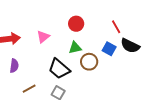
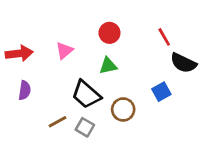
blue square: (109, 49) -> (161, 92), moved, turned 32
brown circle: (89, 62) -> (123, 109), moved
brown line: (29, 89) -> (57, 122), moved

